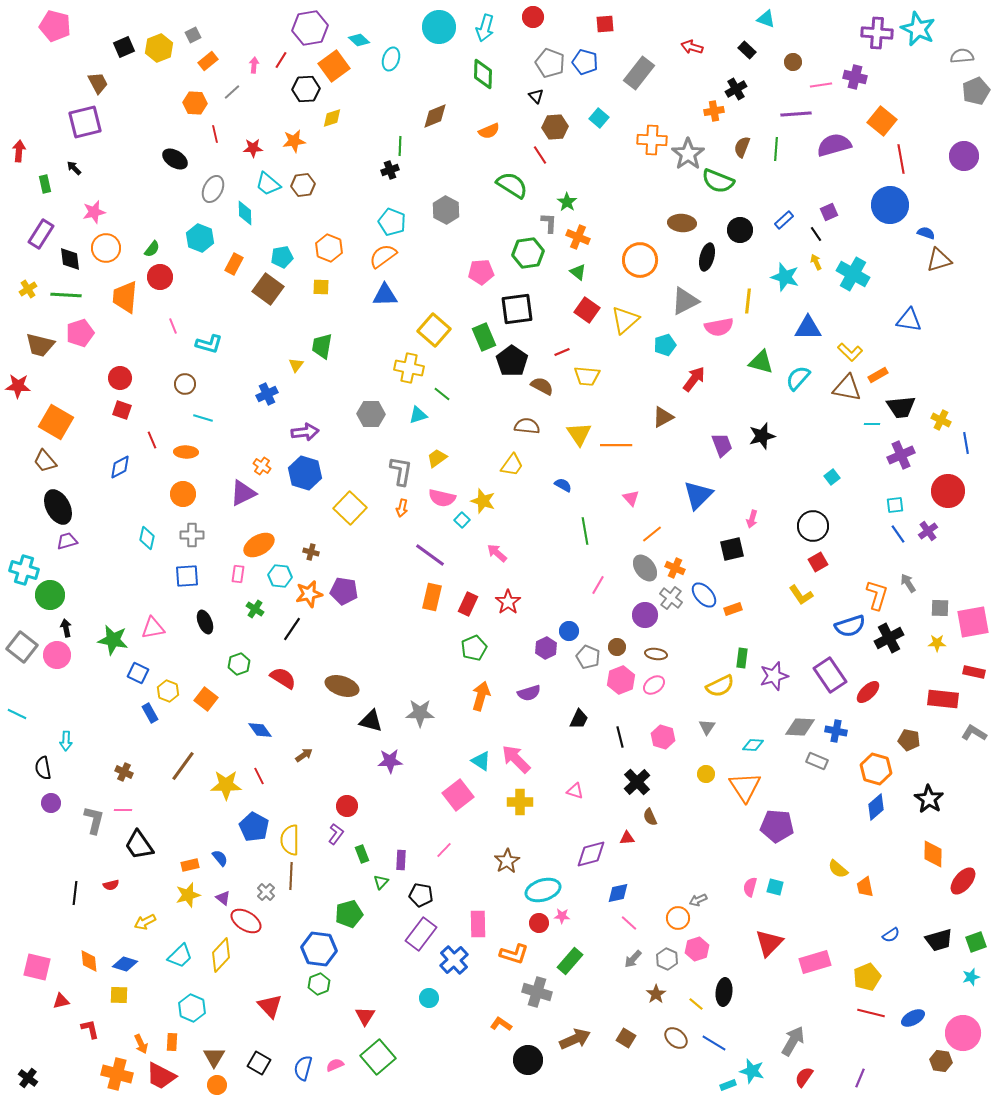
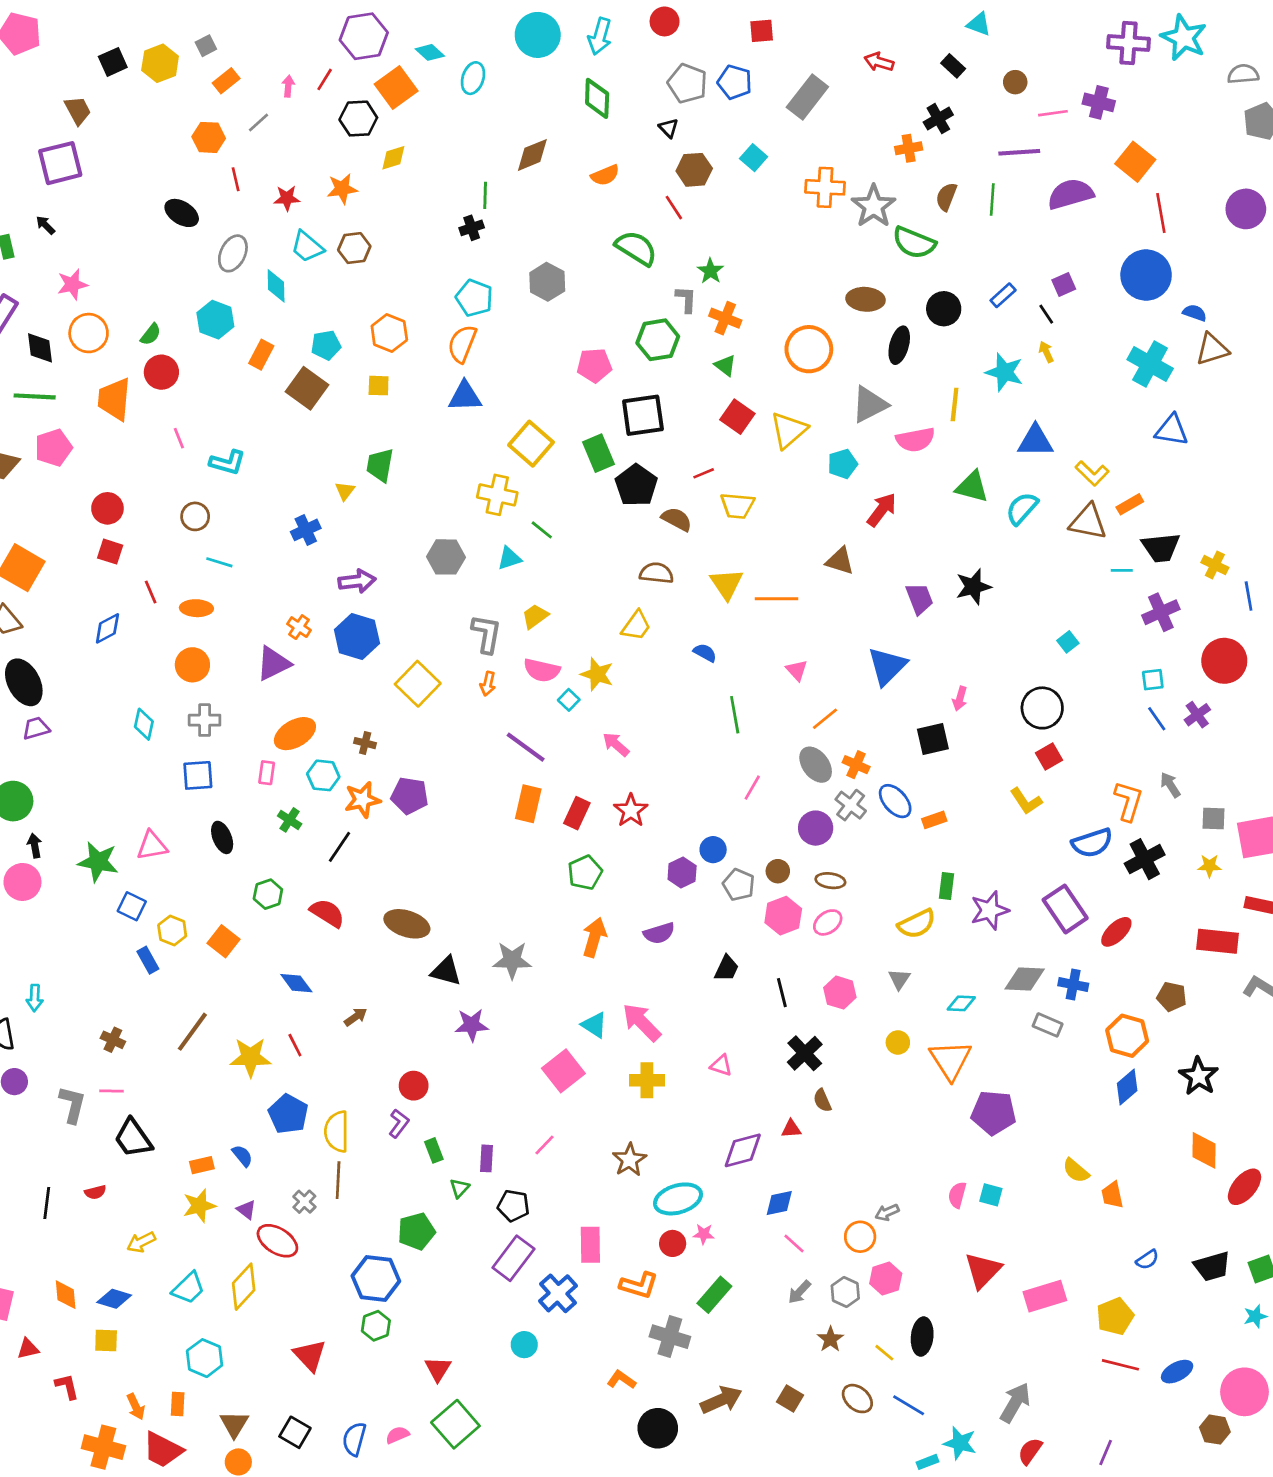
orange semicircle: (383, 256) -> (462, 344), turned -32
cyan cross: (853, 274) -> (1150, 364), moved
brown triangle: (663, 417) -> (840, 561), turned 45

